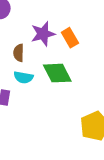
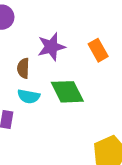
orange rectangle: (70, 38) -> (98, 50), moved

